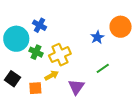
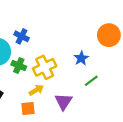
blue star: (97, 37) -> (81, 58), moved
orange square: (35, 88) -> (28, 109), moved

